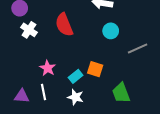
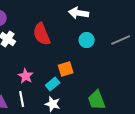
gray line: (138, 48) -> (121, 40), moved
orange square: (95, 69) -> (66, 69), moved, turned -35

